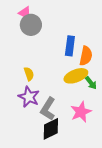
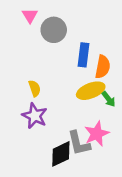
pink triangle: (25, 13) -> (30, 16), turned 32
gray circle: (31, 25) -> (54, 30), moved
gray L-shape: (48, 109) -> (79, 143), moved, turned -45

